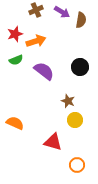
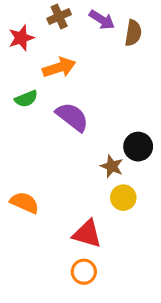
red star: (15, 34) -> (21, 38), moved
black circle: (80, 67) -> (138, 147), moved
orange circle: (77, 165) -> (84, 272), moved

